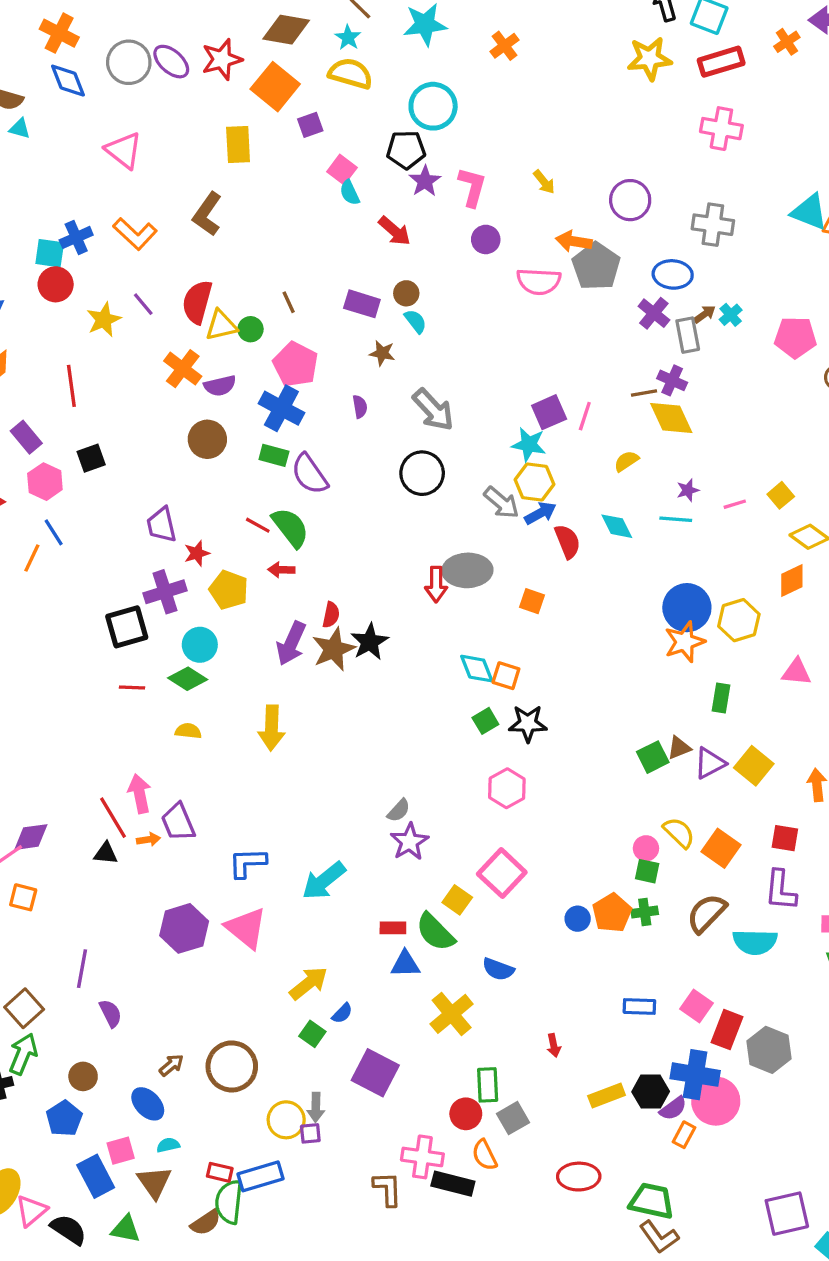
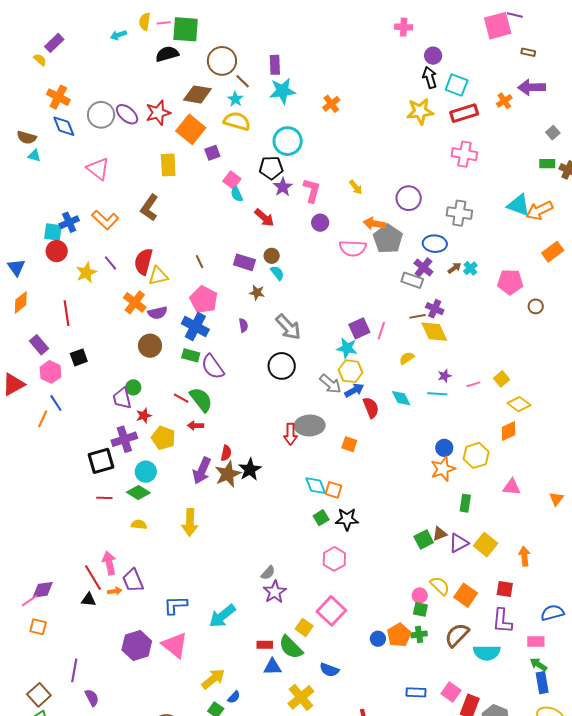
green circle: (250, 329) -> (133, 387), moved
gray rectangle: (688, 335) -> (412, 280), moved, turned -60
blue circle: (687, 608) -> (444, 448), size x0.6

